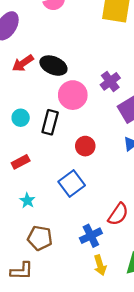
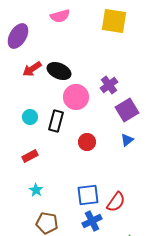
blue square: (72, 184) -> (88, 195), moved, turned 30

